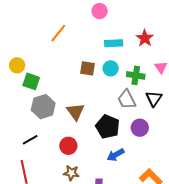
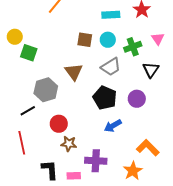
green cross: (136, 75) -> (133, 47), turned -30
gray trapezoid: (127, 100) -> (111, 67), moved, turned -95
gray hexagon: (43, 107) -> (46, 90), moved
brown triangle: (75, 112) -> (74, 72), moved
red circle: (68, 146) -> (59, 124), moved

